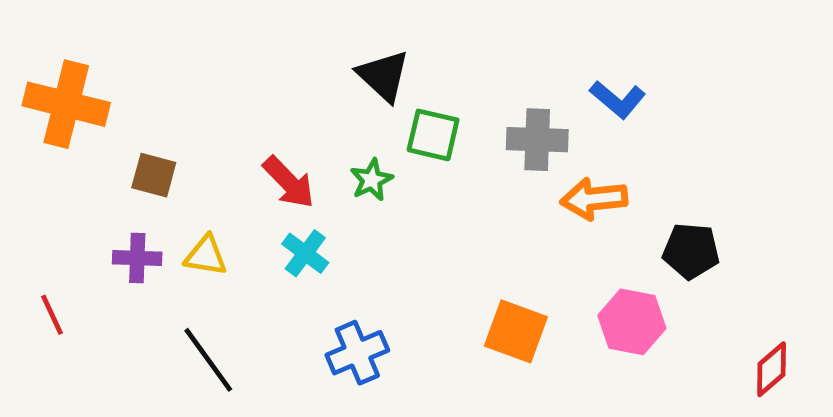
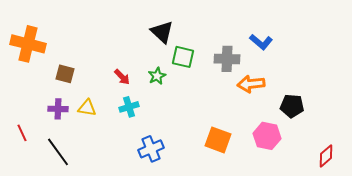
red arrow: (289, 182) -> (122, 77), size x0.7
cyan cross: (305, 253) -> (129, 107), turned 36
black line: (208, 360) -> (58, 152), moved

